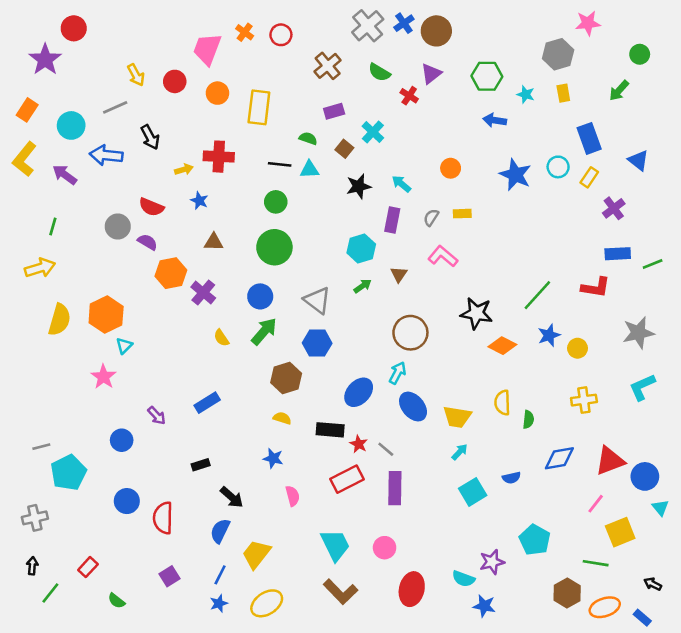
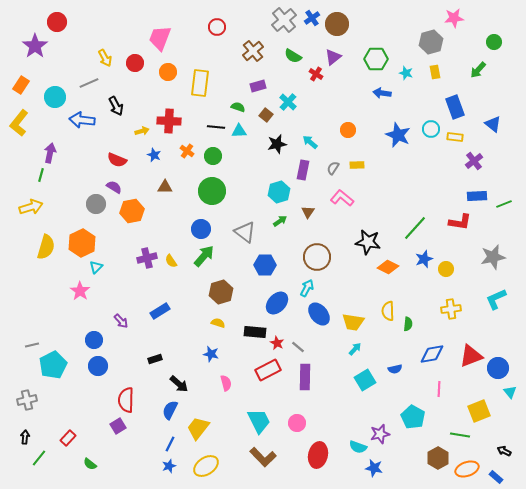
orange cross: (245, 32) -> (187, 151), moved
purple arrow: (65, 175) -> (50, 153), moved, turned 66
yellow rectangle: (589, 177) -> (455, 137), turned 63
gray circle: (118, 226) -> (96, 204), moved
purple cross: (203, 293) -> (147, 258), moved, turned 36
blue hexagon: (317, 343) -> (265, 265), moved
blue circle: (127, 501) -> (98, 366), moved
pink line: (596, 504) -> (439, 389), moved, turned -35
purple square: (170, 576) -> (118, 426), moved

